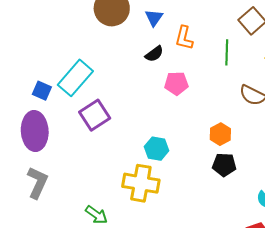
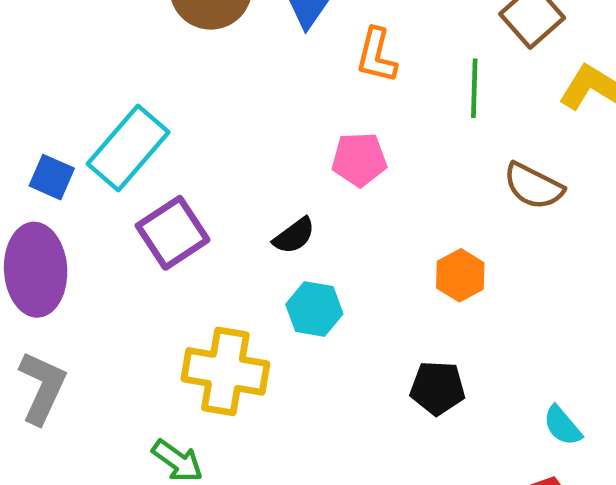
black semicircle: (154, 54) -> (294, 236), moved
black pentagon: (224, 165) -> (438, 388), moved
yellow cross: (141, 183) -> (225, 371), moved

